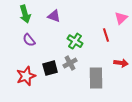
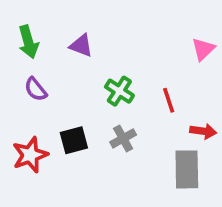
red line: (106, 35) -> (169, 100), moved
gray cross: (70, 63) -> (123, 138), moved
gray rectangle: (96, 78) -> (187, 169), moved

